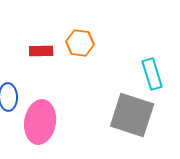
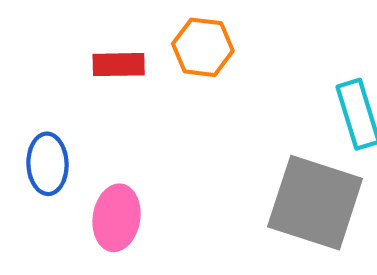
pink ellipse: (40, 122) -> (117, 218), size x0.7

